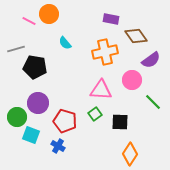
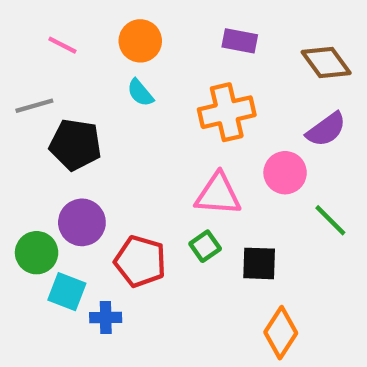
orange circle: (49, 14) -> (140, 41), moved
brown diamond: (136, 36) -> (326, 62), moved
blue cross: (58, 146) -> (106, 317), moved, turned -32

